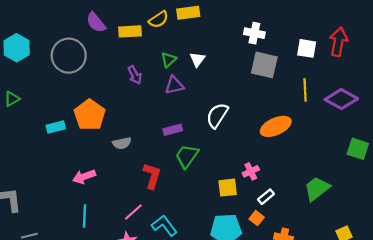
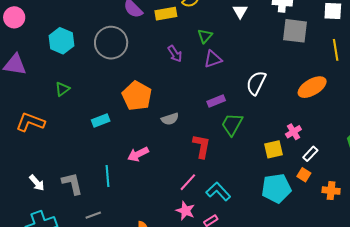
white triangle: (197, 59) -> (240, 11), moved
cyan rectangle: (56, 127) -> (101, 120), moved
cyan line: (84, 216) -> (108, 176), moved

